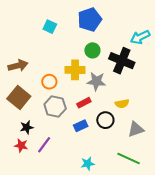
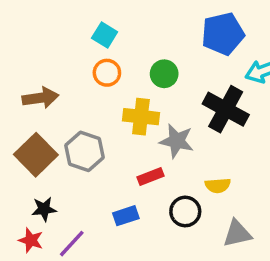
blue pentagon: (90, 20) -> (223, 34), moved
green circle: (92, 50) -> (164, 74), moved
orange circle: (49, 82) -> (107, 73), moved
gray hexagon: (55, 107) -> (84, 151), moved
blue rectangle: (81, 126) -> (126, 216), moved

